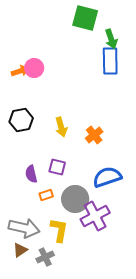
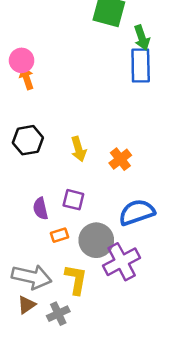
pink circle: (34, 68) -> (22, 60), moved
orange arrow: (20, 71) -> (27, 78), turned -90

